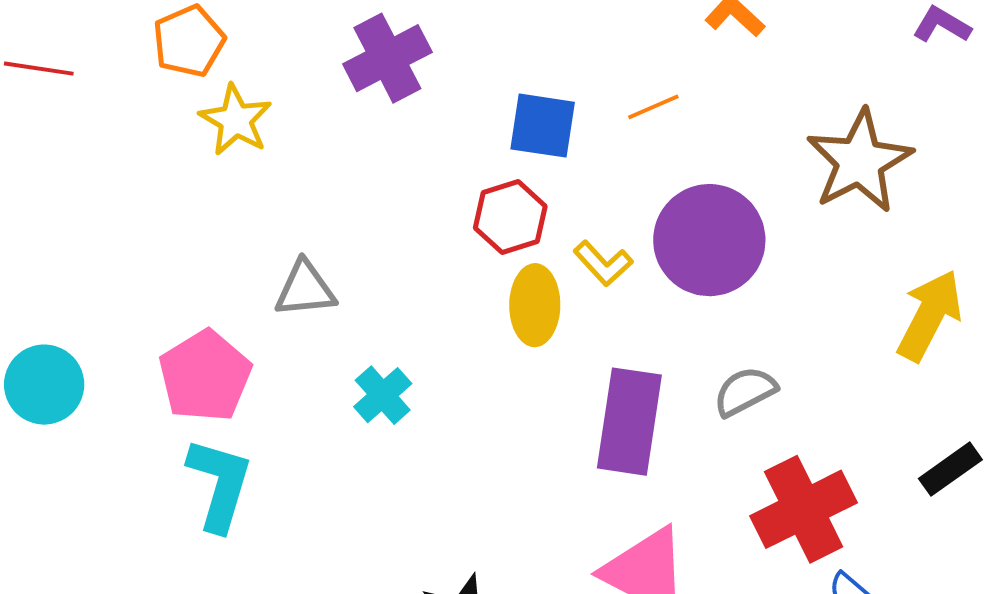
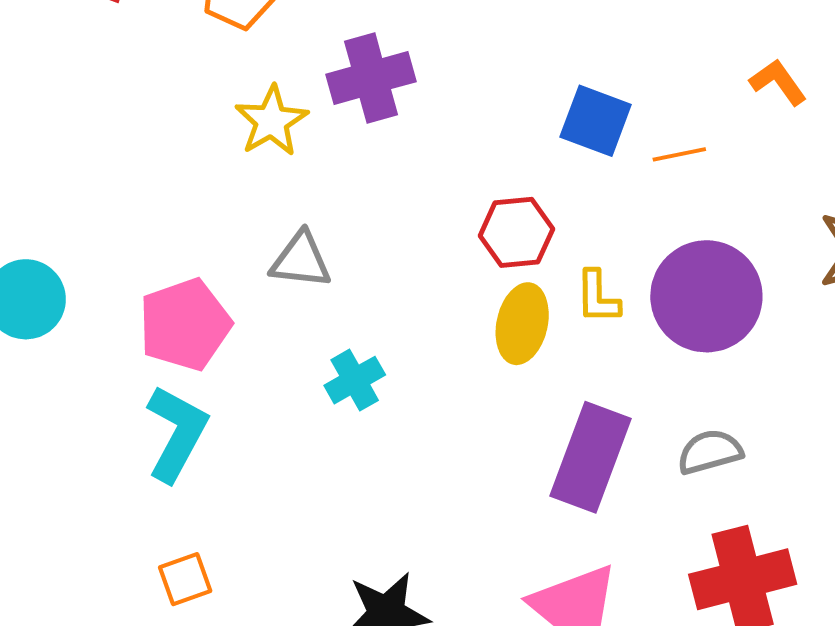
purple cross: (387, 58) -> (371, 78), moved
yellow star: (236, 120) -> (271, 121), moved
blue square: (543, 126) -> (596, 121), moved
yellow L-shape: (603, 263) -> (598, 297), turned 30

